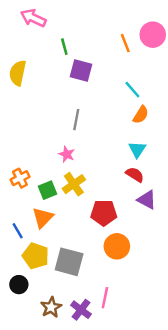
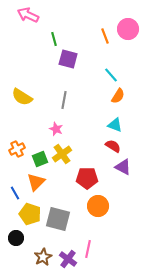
yellow semicircle: (18, 73) -> (22, 97), moved, turned -70
cyan triangle: (137, 149) -> (115, 125), turned -42

